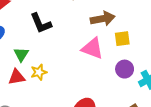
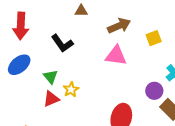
yellow square: (122, 39) -> (154, 38), moved
purple circle: (125, 69) -> (154, 91), moved

